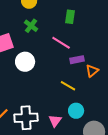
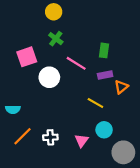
green rectangle: (70, 17) -> (104, 50), moved
pink line: (61, 43) -> (76, 63), moved
white cross: (26, 118) -> (50, 137), size x0.6

